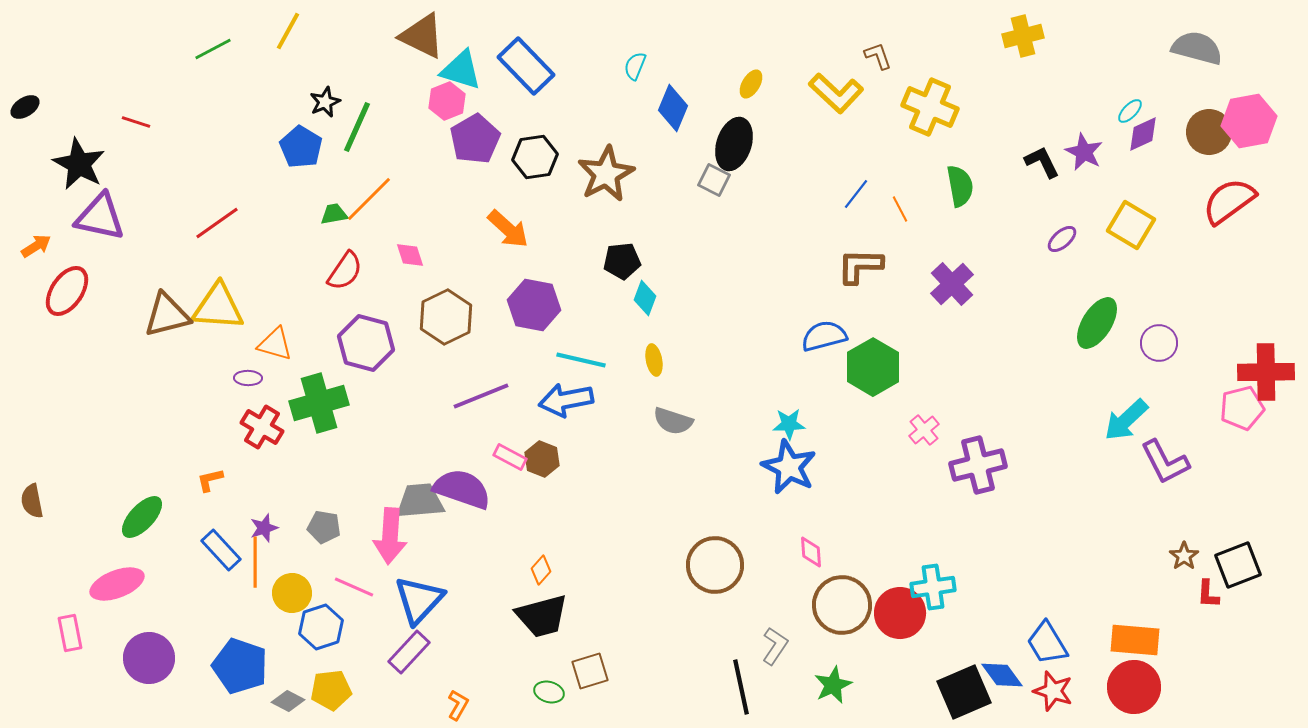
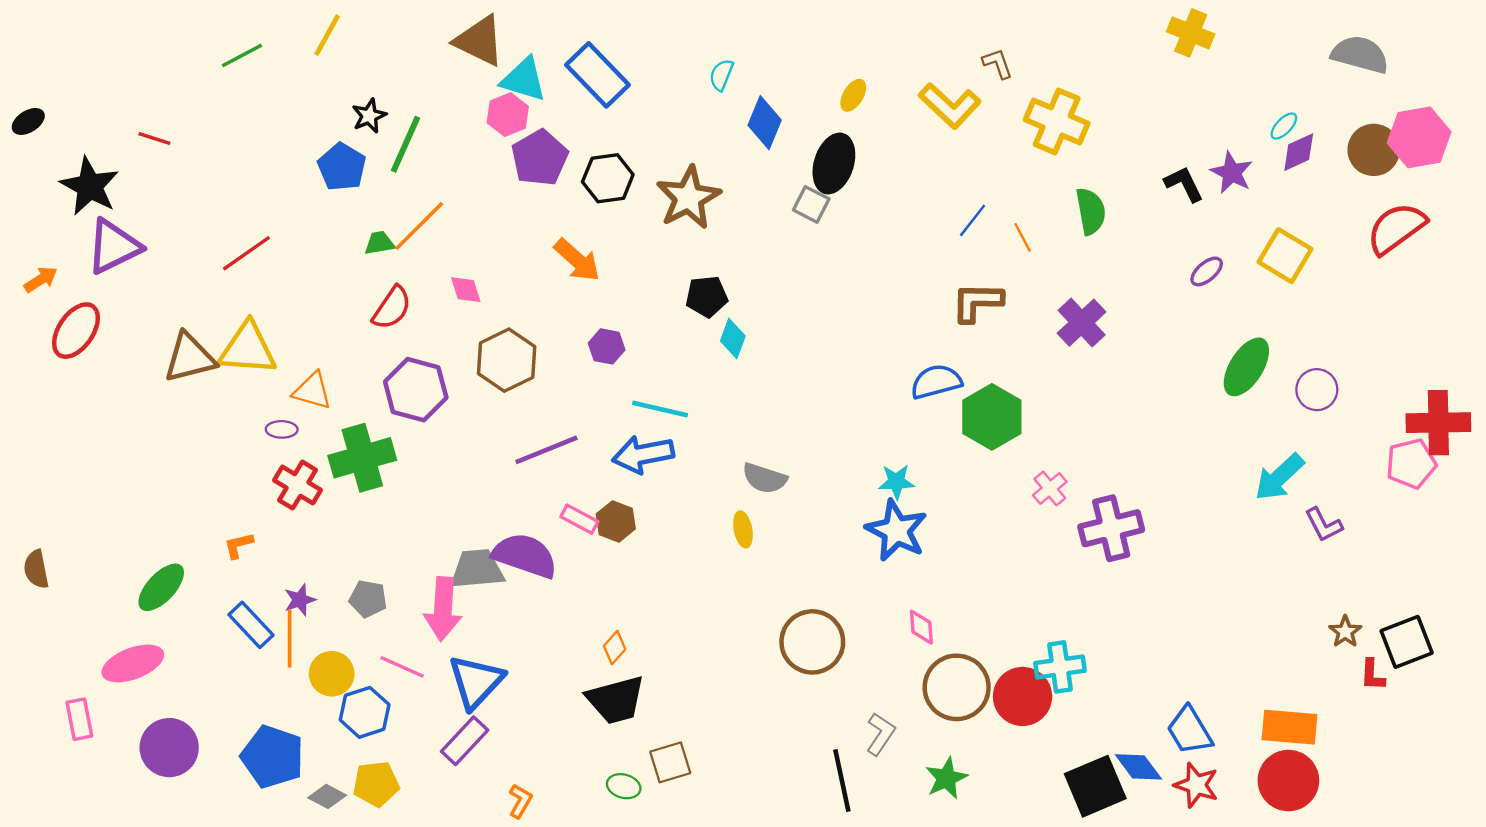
yellow cross: (1023, 36) -> (1191, 33), moved, turned 36
purple triangle: (100, 217) -> (113, 246), turned -38
purple hexagon: (534, 305) -> (607, 346), size x0.6
yellow ellipse: (654, 360) -> (743, 529), moved
purple L-shape: (1165, 462) -> (1324, 525), size x0.7

